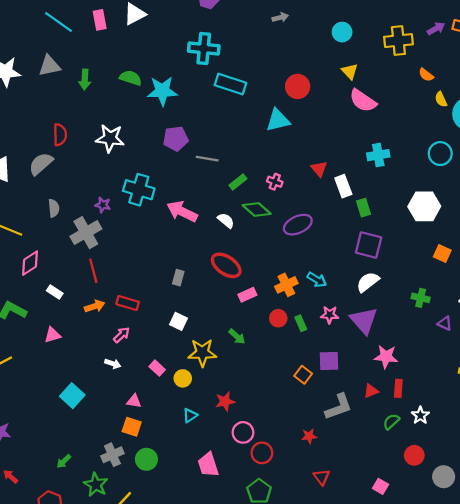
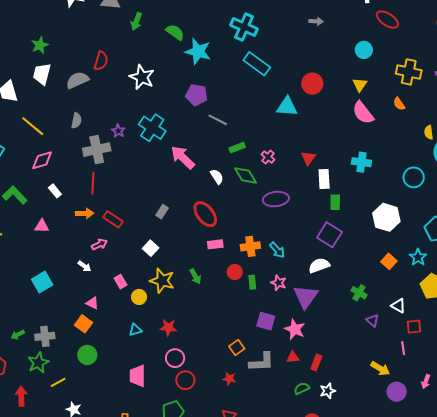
orange semicircle: (426, 75) -> (399, 104), moved
pink star: (386, 357) -> (295, 329), moved
orange square: (303, 375) -> (237, 348), moved
gray cross: (112, 455) -> (45, 336), moved

